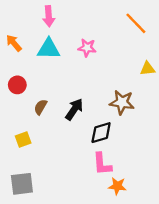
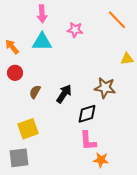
orange arrow: (14, 43) -> (12, 47), moved
pink star: (87, 48) -> (75, 30), moved
yellow square: (23, 140) -> (28, 129), moved, size x1.5

